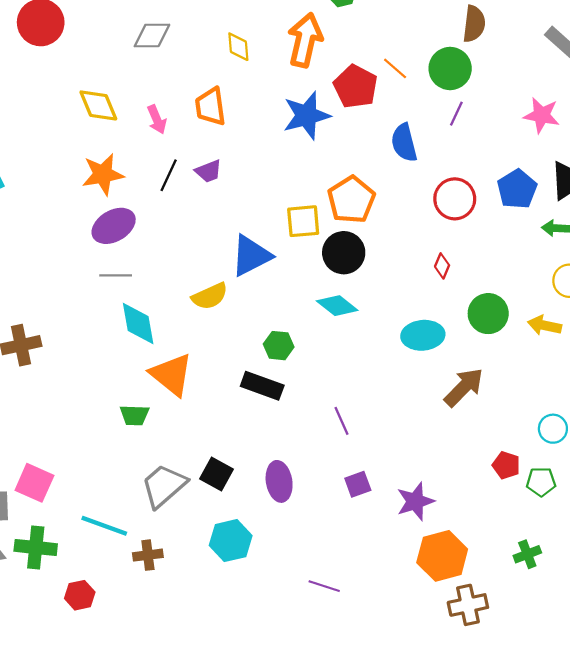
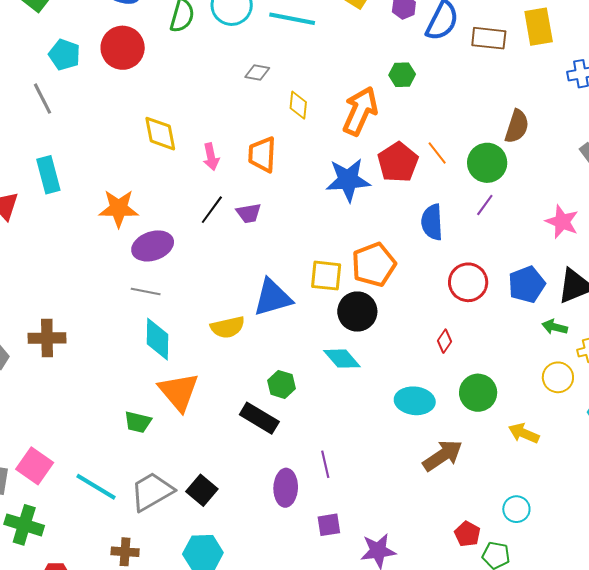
gray diamond: (152, 35) -> (257, 73), moved, size x0.7
orange star: (103, 174) -> (119, 208), moved
yellow arrow: (544, 325) -> (524, 433), moved
purple ellipse: (279, 481) -> (286, 488), moved
cyan line: (104, 526) -> (96, 487), moved

